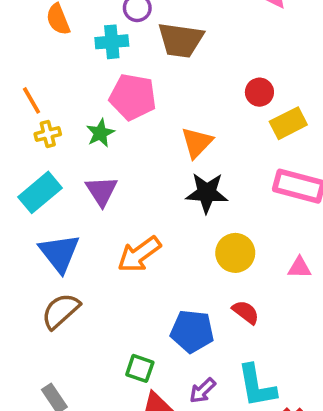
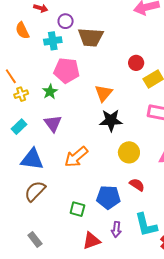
cyan rectangle: (40, 192) -> (19, 127), size x0.7
blue triangle: (59, 253) -> (32, 159), turned -40
green square: (140, 368) -> (77, 209), moved
purple arrow: (203, 391) -> (116, 230), turned -35

